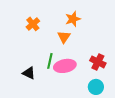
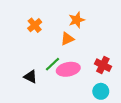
orange triangle: (64, 37) -> (67, 39), turned 32
green line: (50, 61) -> (52, 64), turned 35

